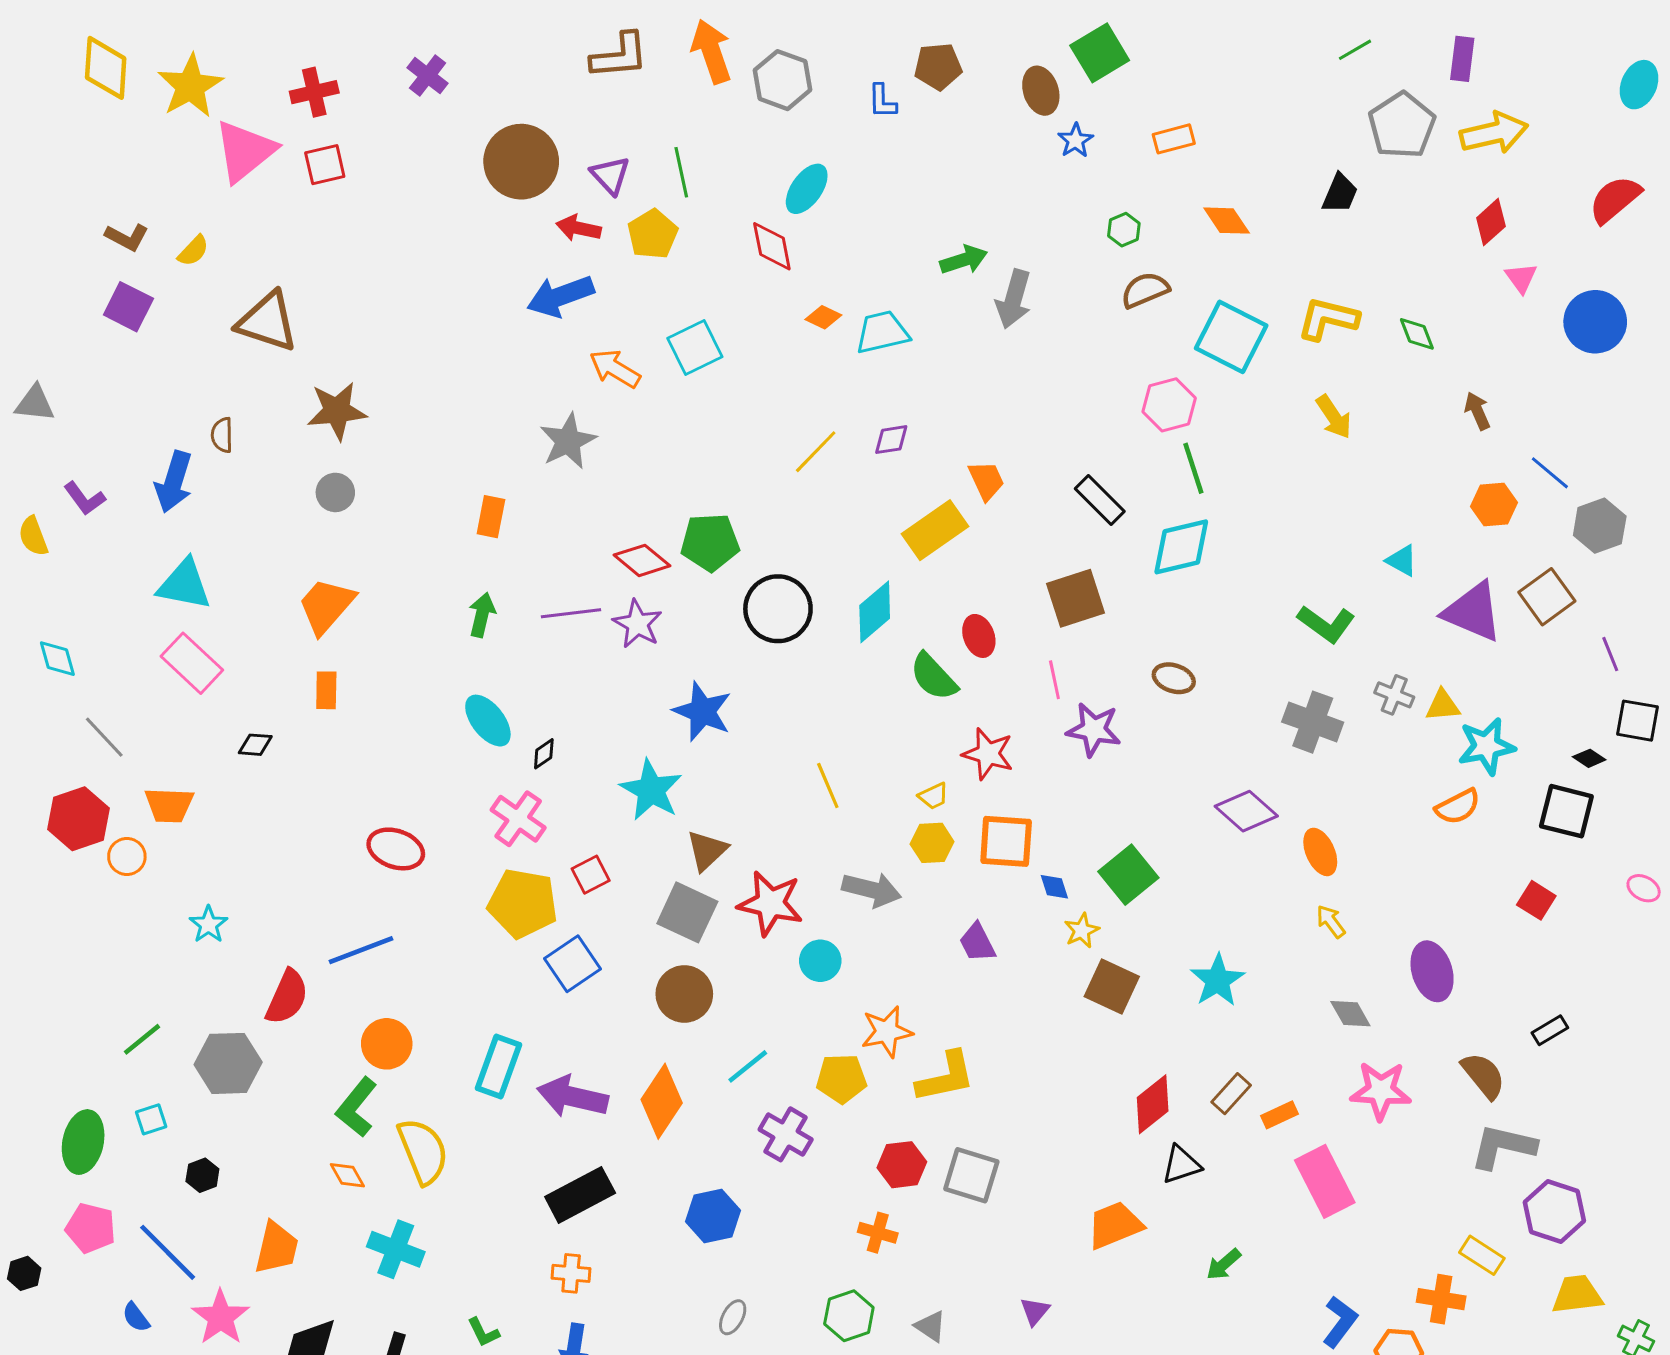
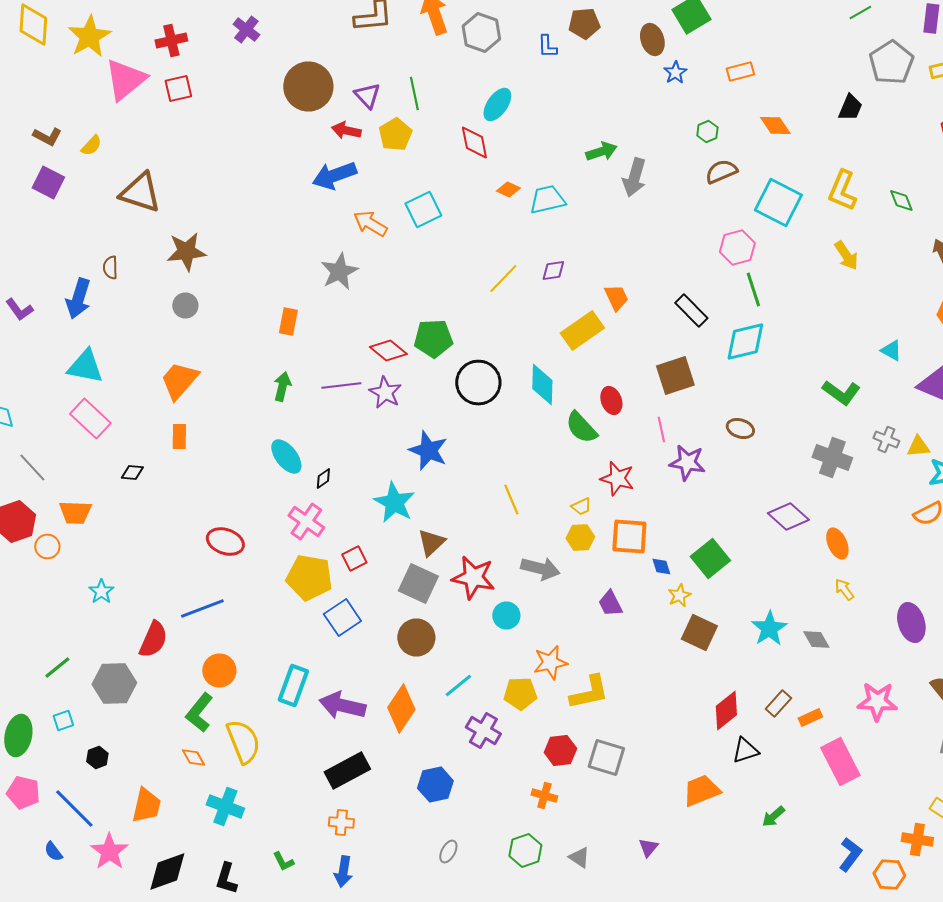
yellow L-shape: (1328, 319) -> (842, 190), turned -81
cyan diamond: (875, 612) -> (542, 384), turned -48
gray diamond: (1350, 1014) -> (816, 640), moved

